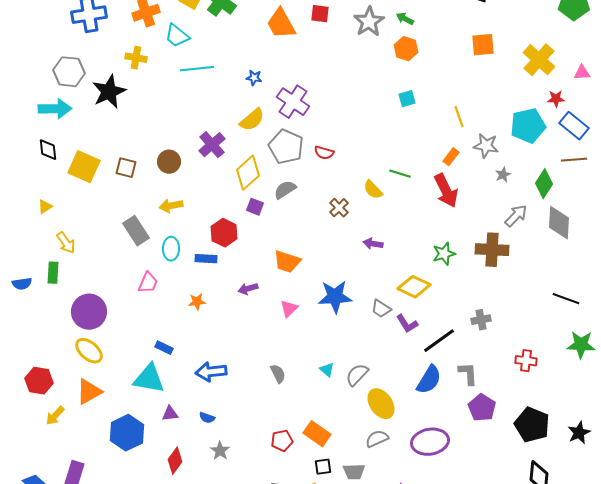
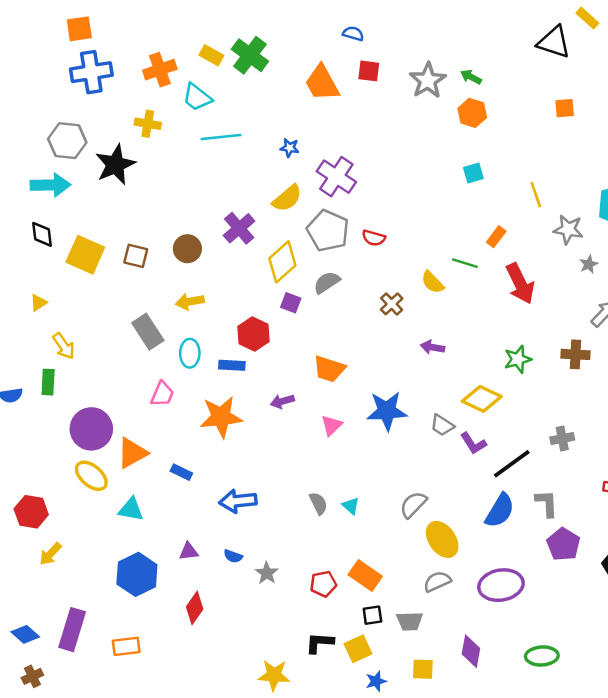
orange square: (483, 45) -> (565, 108), size x0.7
orange rectangle: (451, 157) -> (496, 237), moved
brown cross: (492, 250) -> (575, 354), size x0.7
orange star: (197, 302) -> (221, 417), size x2.0
cyan triangle: (327, 370) -> (351, 506), moved
cyan triangle: (149, 379) -> (131, 509), moved, size x0.7
orange triangle: (89, 392) -> (132, 453), moved
gray star: (220, 451) -> (267, 573), moved

